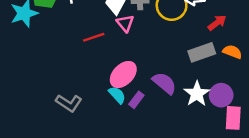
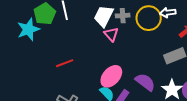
red line: (94, 37) -> (65, 63), moved

